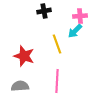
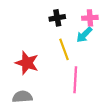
black cross: (44, 11) -> (57, 18), moved
pink line: (57, 81) -> (75, 80), moved

